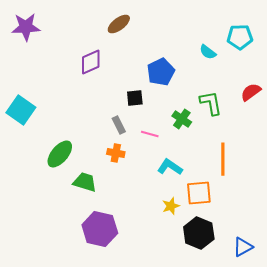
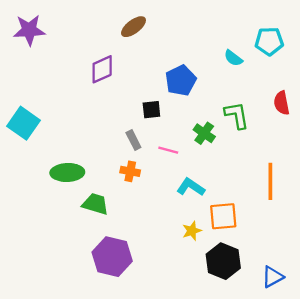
red semicircle: (251, 92) -> (282, 103), turned -65
green ellipse: (60, 154) -> (67, 172), turned 48
orange line: (223, 159) -> (270, 181), moved

